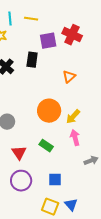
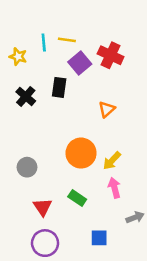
cyan line: (10, 19) -> (44, 42), moved
yellow line: (31, 19) -> (67, 40), moved
purple square: (48, 41) -> (80, 63), turned -30
blue square: (55, 180) -> (99, 238), moved

